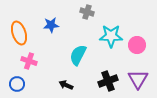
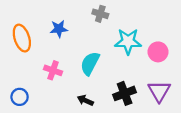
pink cross: (29, 61) -> (53, 70), moved
black arrow: (66, 85) -> (85, 100), moved

